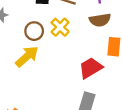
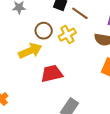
red trapezoid: (91, 68) -> (52, 74), moved

